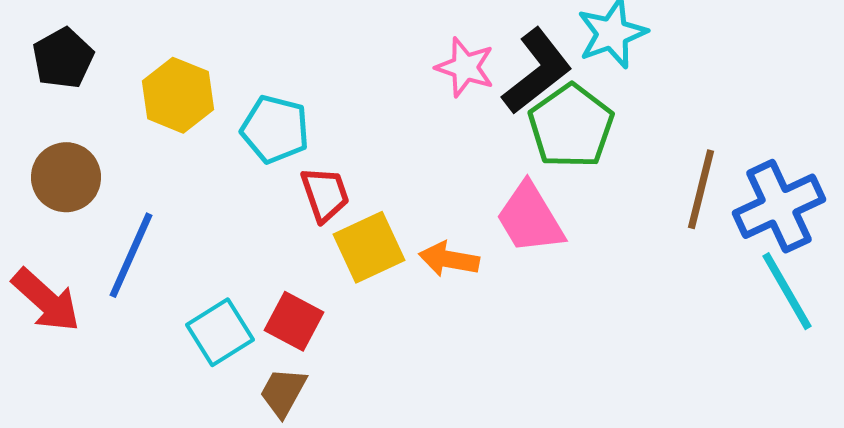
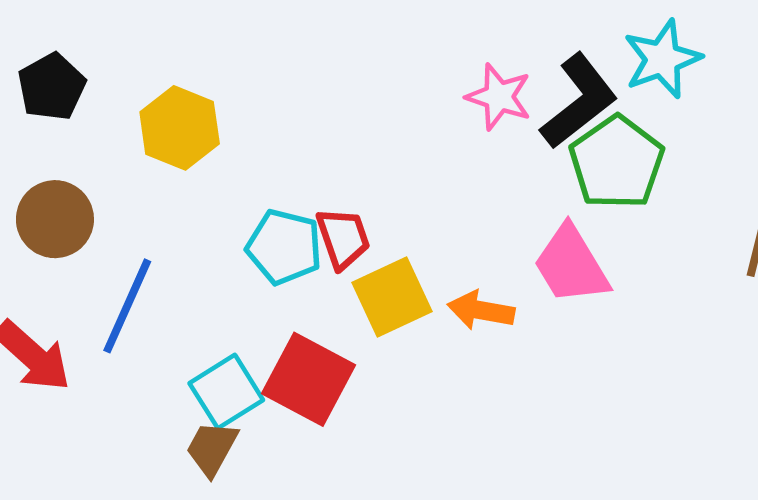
cyan pentagon: (275, 129) -> (284, 247), moved
red square: (294, 321) -> (309, 379), size x1.4
brown trapezoid: (283, 392) -> (212, 448), moved

